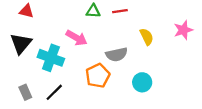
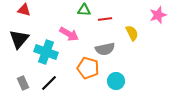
red line: (120, 11) -> (105, 19), moved
pink star: (183, 30) -> (158, 15), moved
orange pentagon: (98, 76) -> (88, 68), turned -30
cyan circle: (142, 82) -> (116, 81), moved

